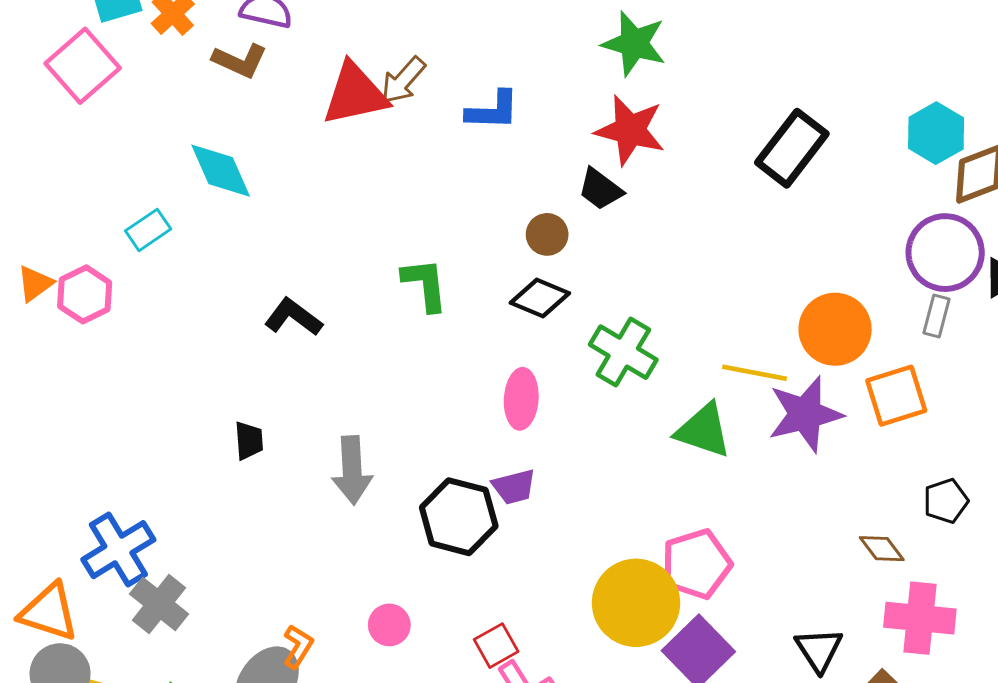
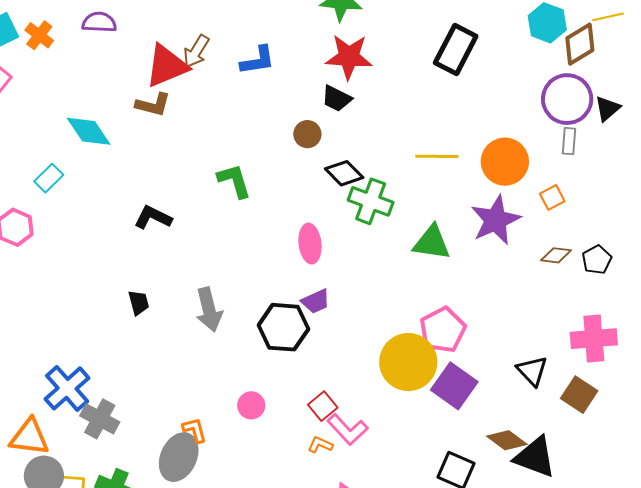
brown L-shape: (240, 61) -> (153, 105), moved
black diamond: (540, 298) -> (344, 173), moved, turned 33
yellow line: (754, 373) -> (437, 156), moved
orange square: (896, 396) -> (552, 197), size x0.6
brown diamond: (882, 549) -> (556, 255), moved, turned -36
orange L-shape: (298, 646) -> (195, 430), turned -36

